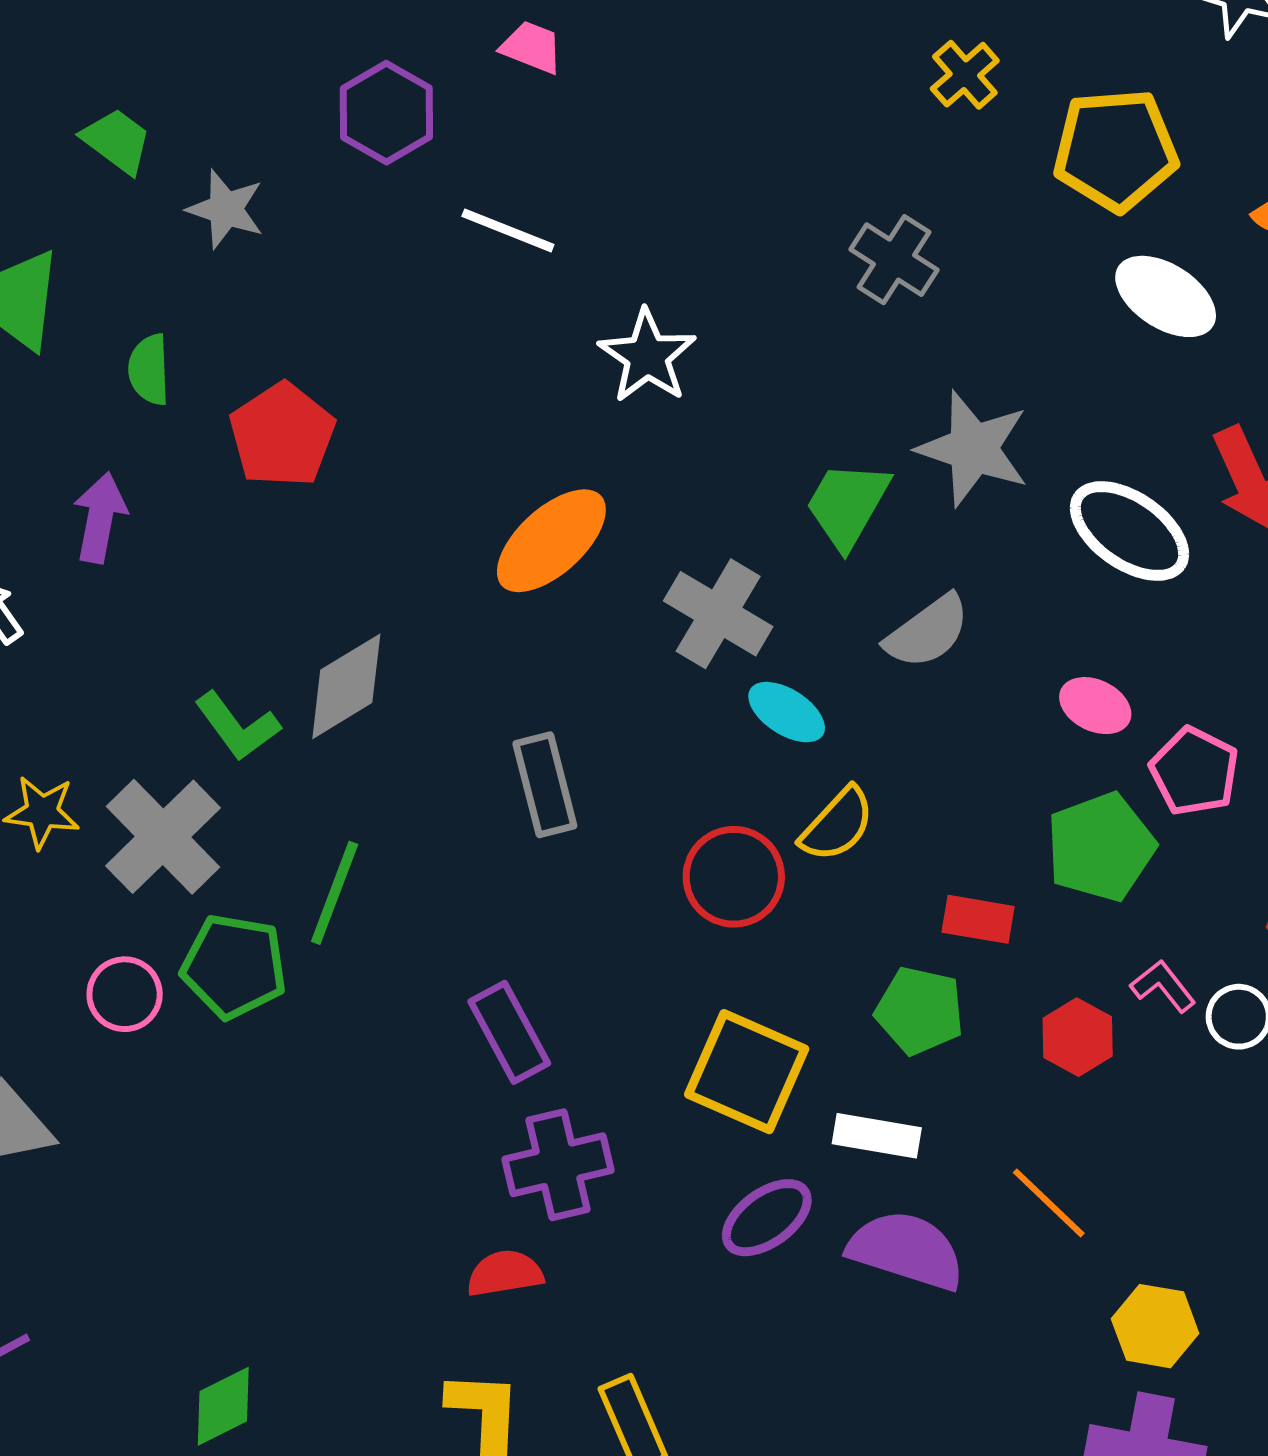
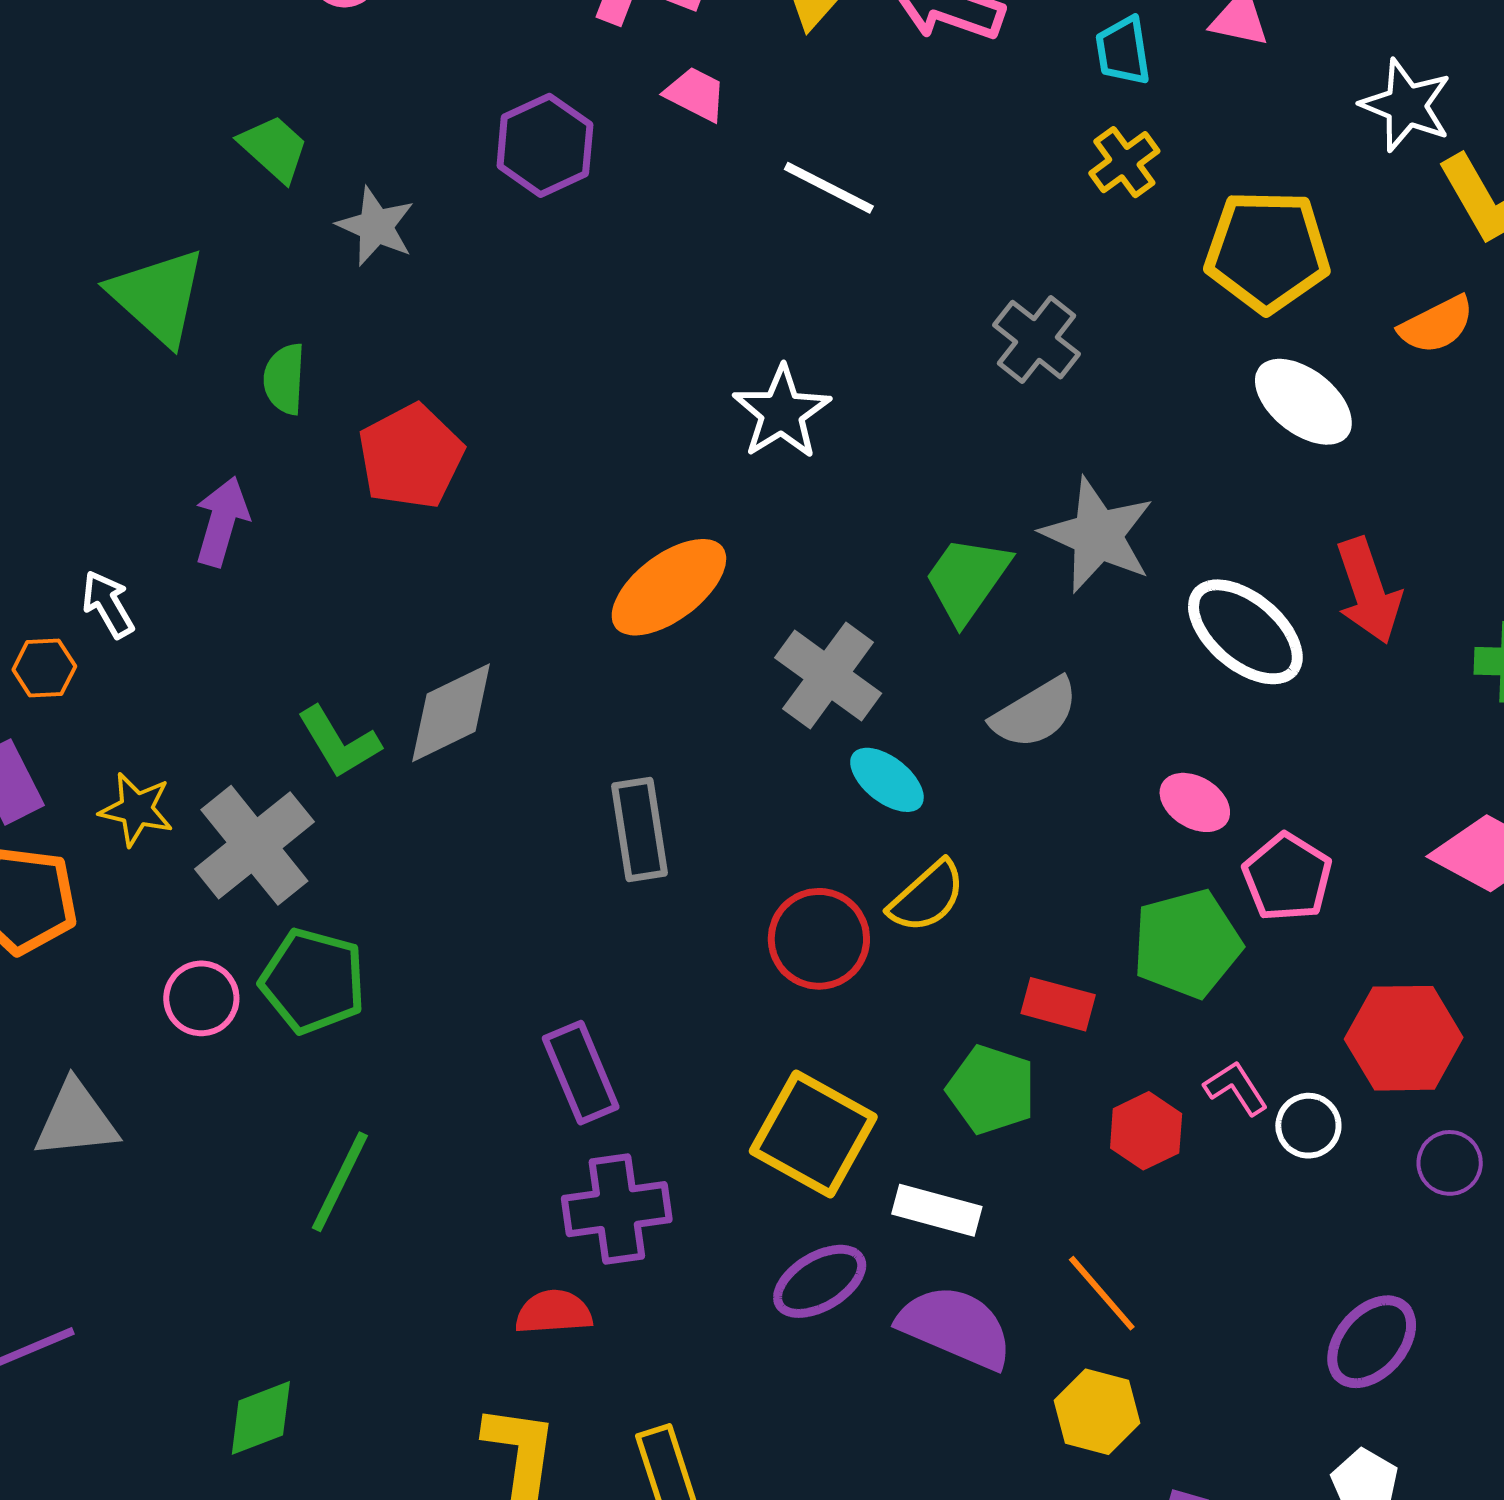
white line: (508, 230) -> (829, 188), moved
green line: (335, 893) -> (340, 1182), moved
yellow hexagon: (1155, 1326) -> (1097, 1412), moved

